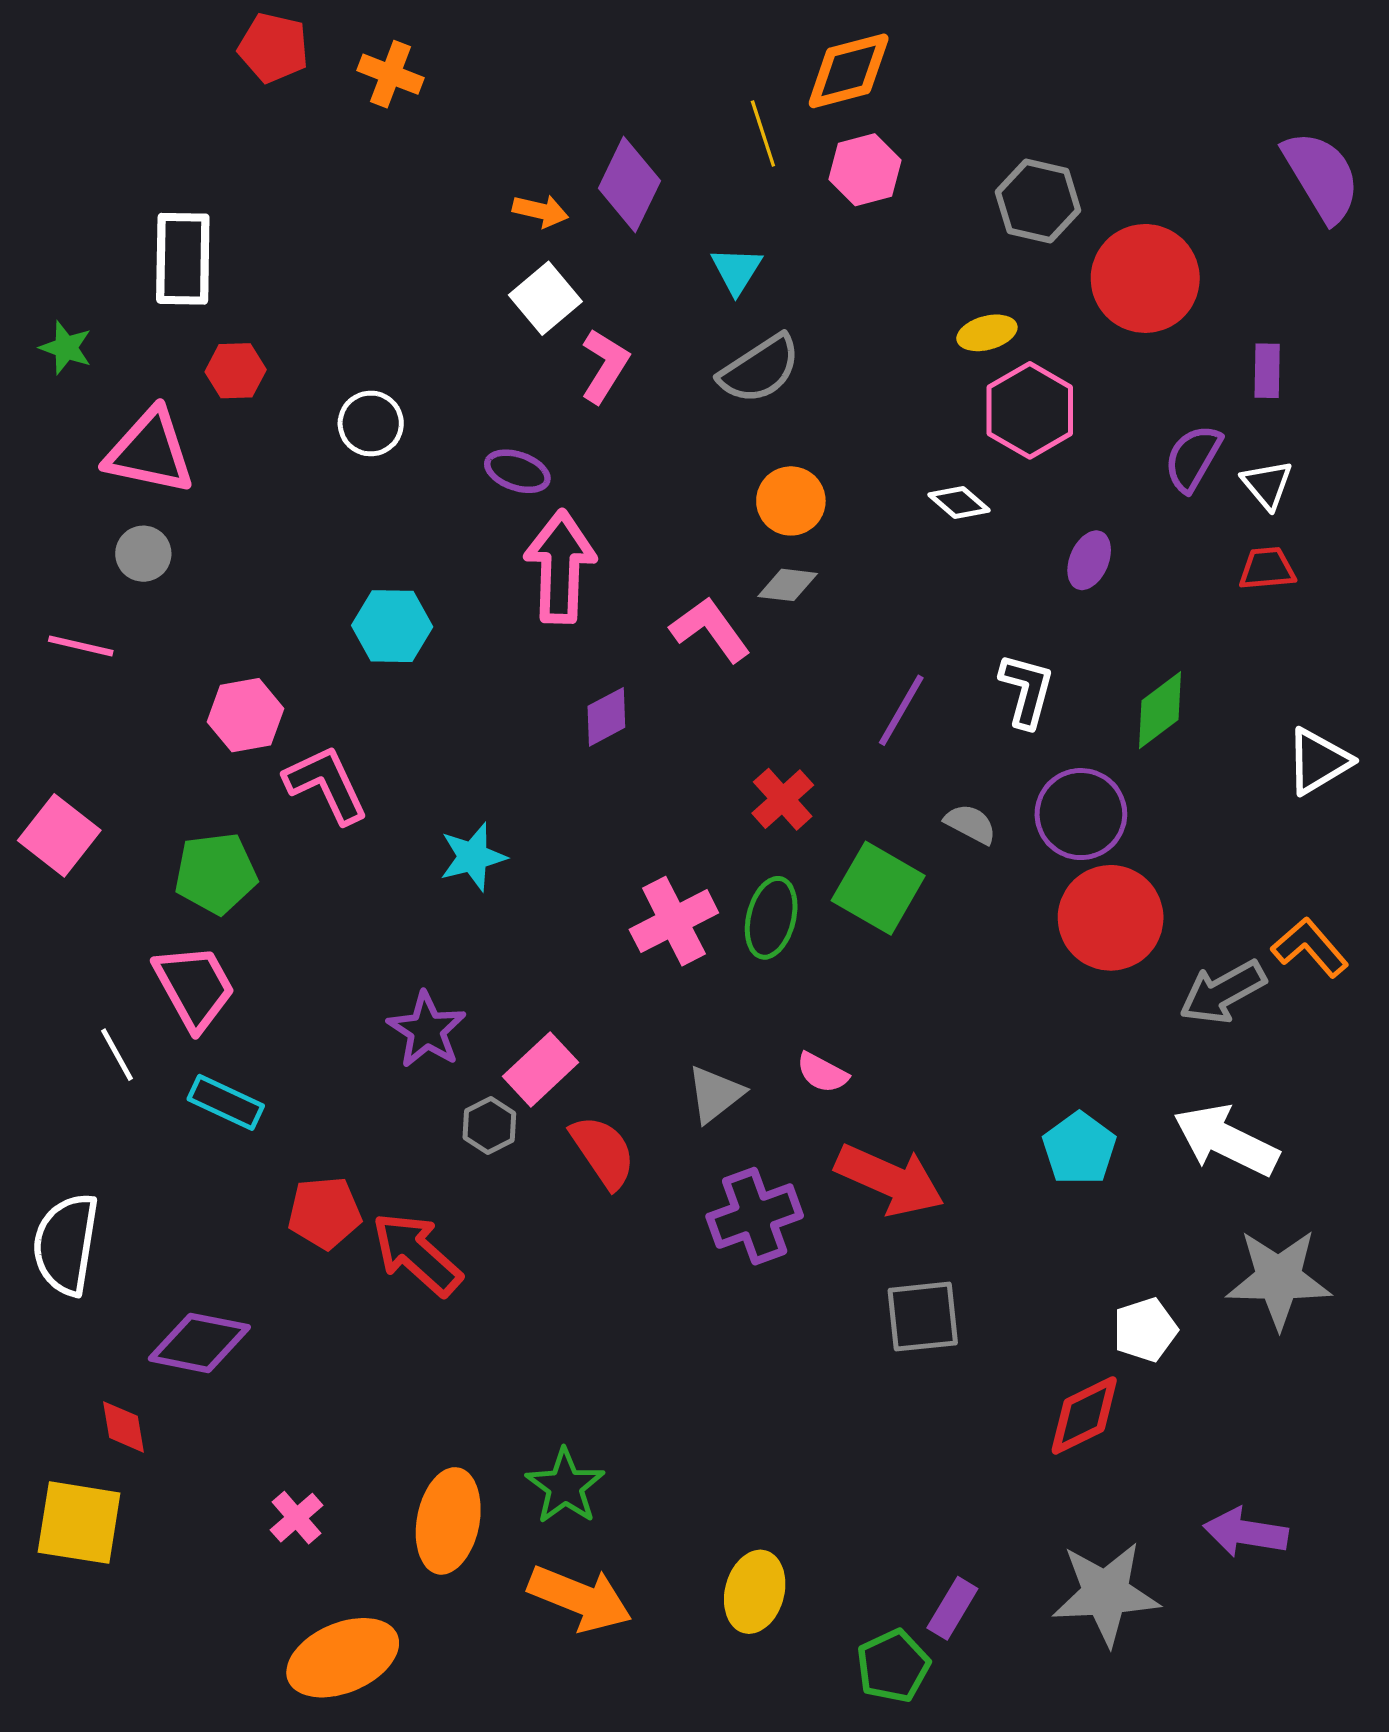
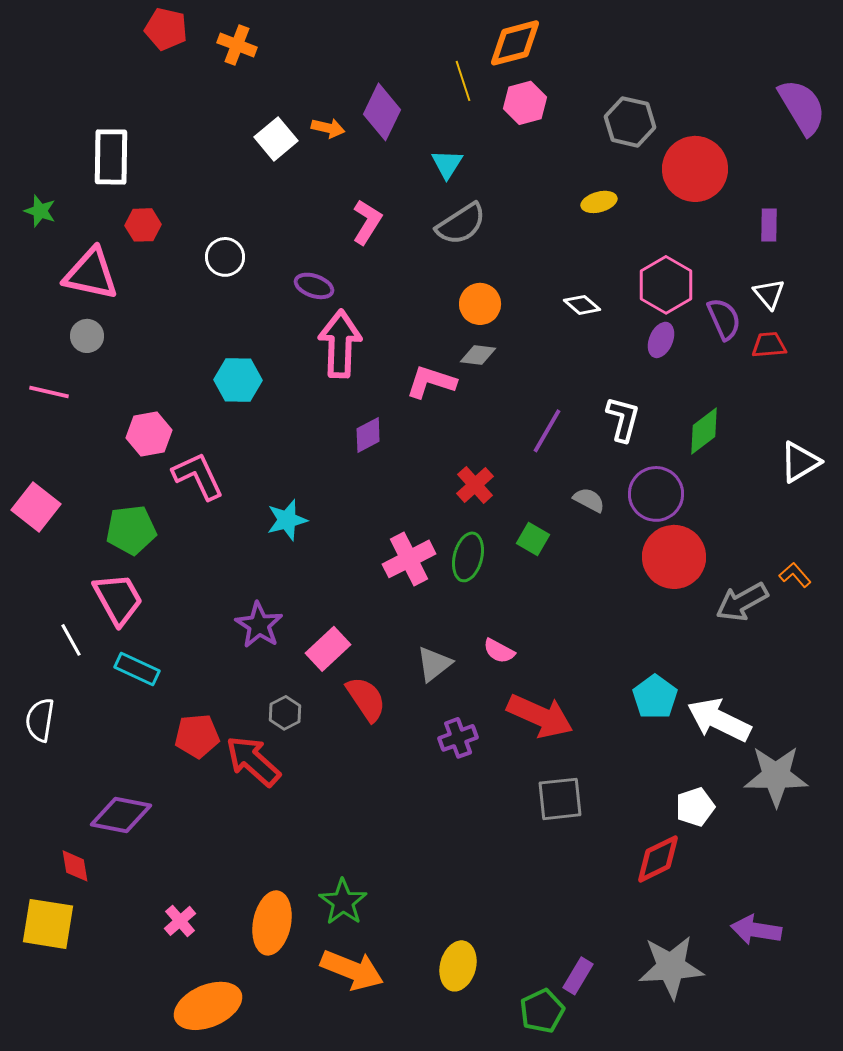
white square: (545, 298) -> (276, 139), moved
pink hexagon: (1030, 410) -> (666, 285), moved
purple semicircle: (1193, 458) -> (724, 319), moved, turned 126
pink L-shape: (710, 629) -> (431, 382), turned -36
green square: (878, 888) -> (533, 539), size x0.6
orange L-shape: (1310, 947) -> (795, 575), size x0.7
gray hexagon: (489, 1125) -> (285, 713), moved
white arrow: (1226, 1140) -> (719, 720), moved
purple cross: (755, 1216) -> (458, 738), size x0.7
white semicircle: (66, 1244) -> (40, 720), moved, size x0.7

